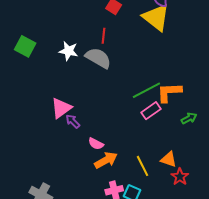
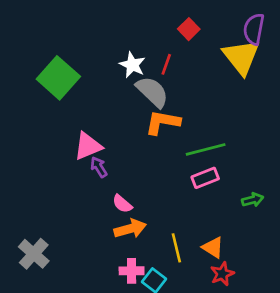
green square: (25, 46) -> (58, 78), moved, size x1.4
white star: (69, 51) -> (132, 65), moved
orange L-shape: (169, 92) -> (163, 122), moved

